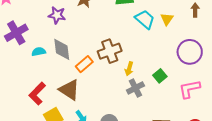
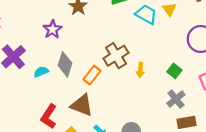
purple star: (57, 15) -> (52, 29), turned -30
gray diamond: (62, 49) -> (65, 64), turned 35
gray cross: (135, 88) -> (176, 99), moved

